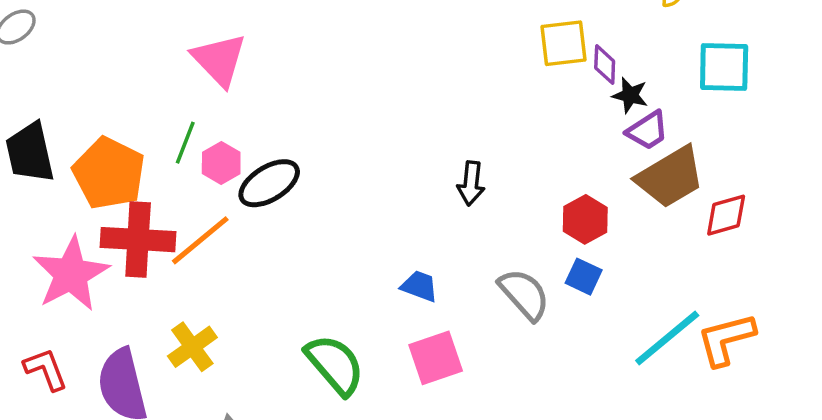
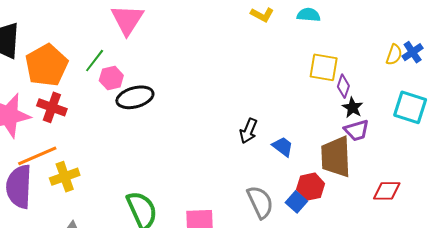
brown trapezoid: (670, 177) -> (336, 157), moved, turned 102
red hexagon: (585, 219) -> (311, 187), moved
red cross: (138, 240) -> (52, 107), size x0.7
orange line: (200, 240) -> (37, 156), moved
blue trapezoid: (419, 286) -> (283, 147), moved

